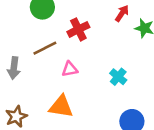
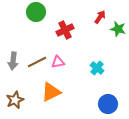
brown line: (45, 48) -> (37, 62), moved
orange triangle: (61, 107) -> (51, 92), turned -35

